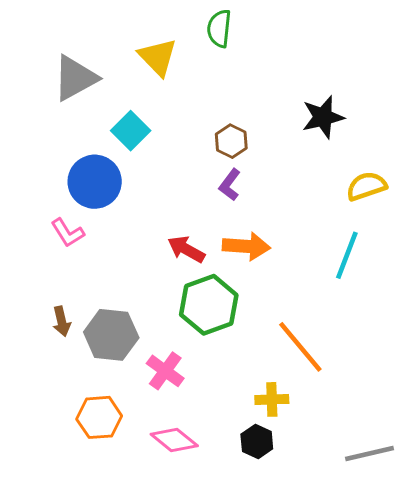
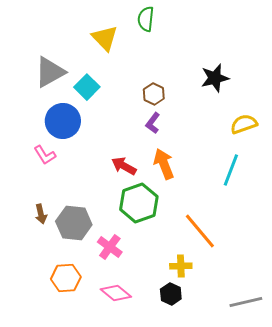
gray triangle: (75, 78) -> (50, 72), moved
orange arrow: (246, 246) -> (164, 164), turned -116

